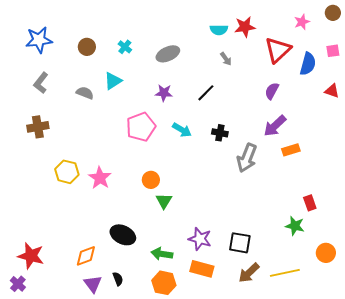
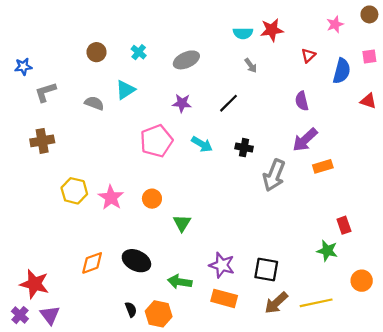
blue star: (39, 40) -> (23, 67), moved, size x0.6
red triangle: (278, 50) -> (308, 55), size x0.5
gray L-shape: (41, 83) -> (45, 92), turned 35
purple semicircle: (272, 91) -> (302, 101), turned -42
orange circle: (151, 180) -> (152, 199), moved
orange diamond: (86, 256) -> (92, 263), moved
orange hexagon: (164, 283) -> (159, 314), moved
purple triangle: (93, 284) -> (50, 315), moved

